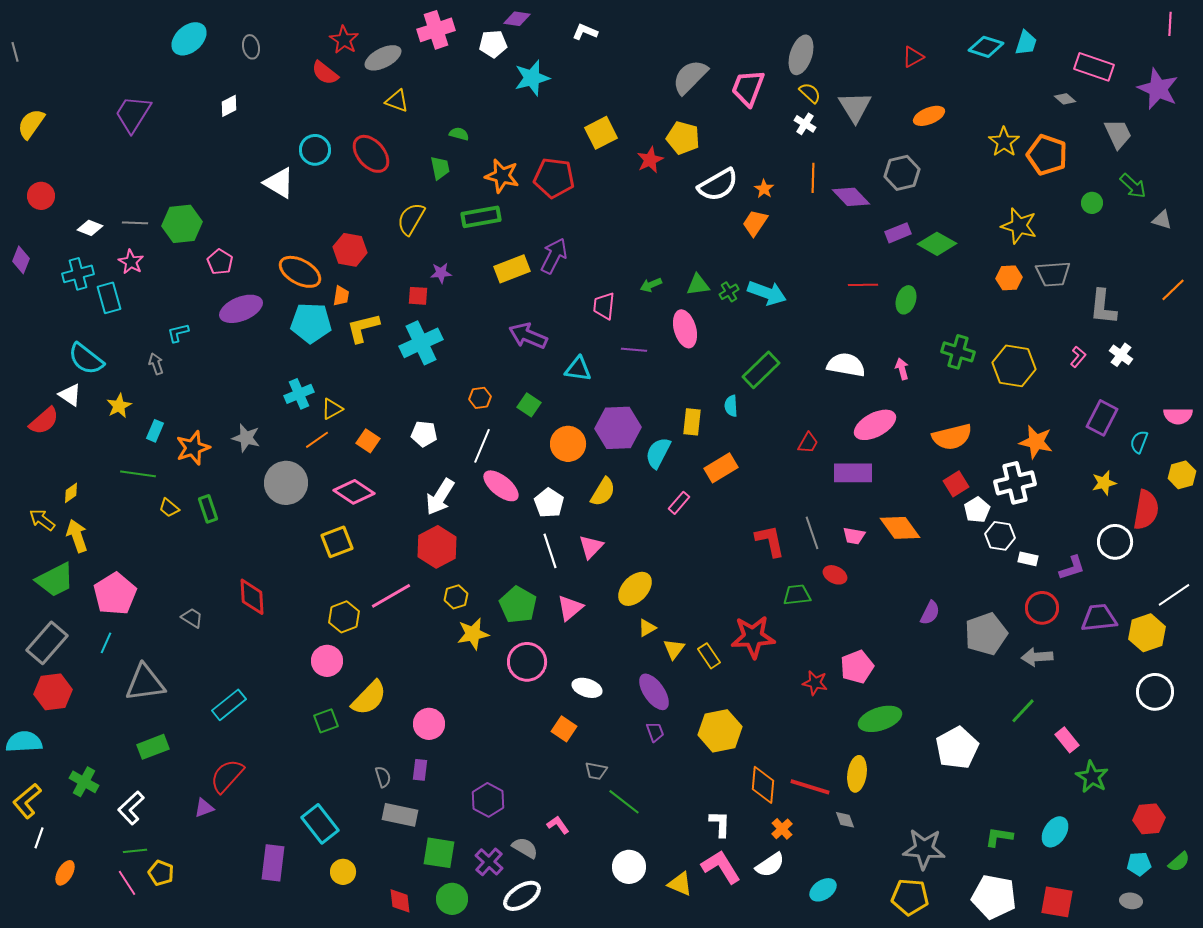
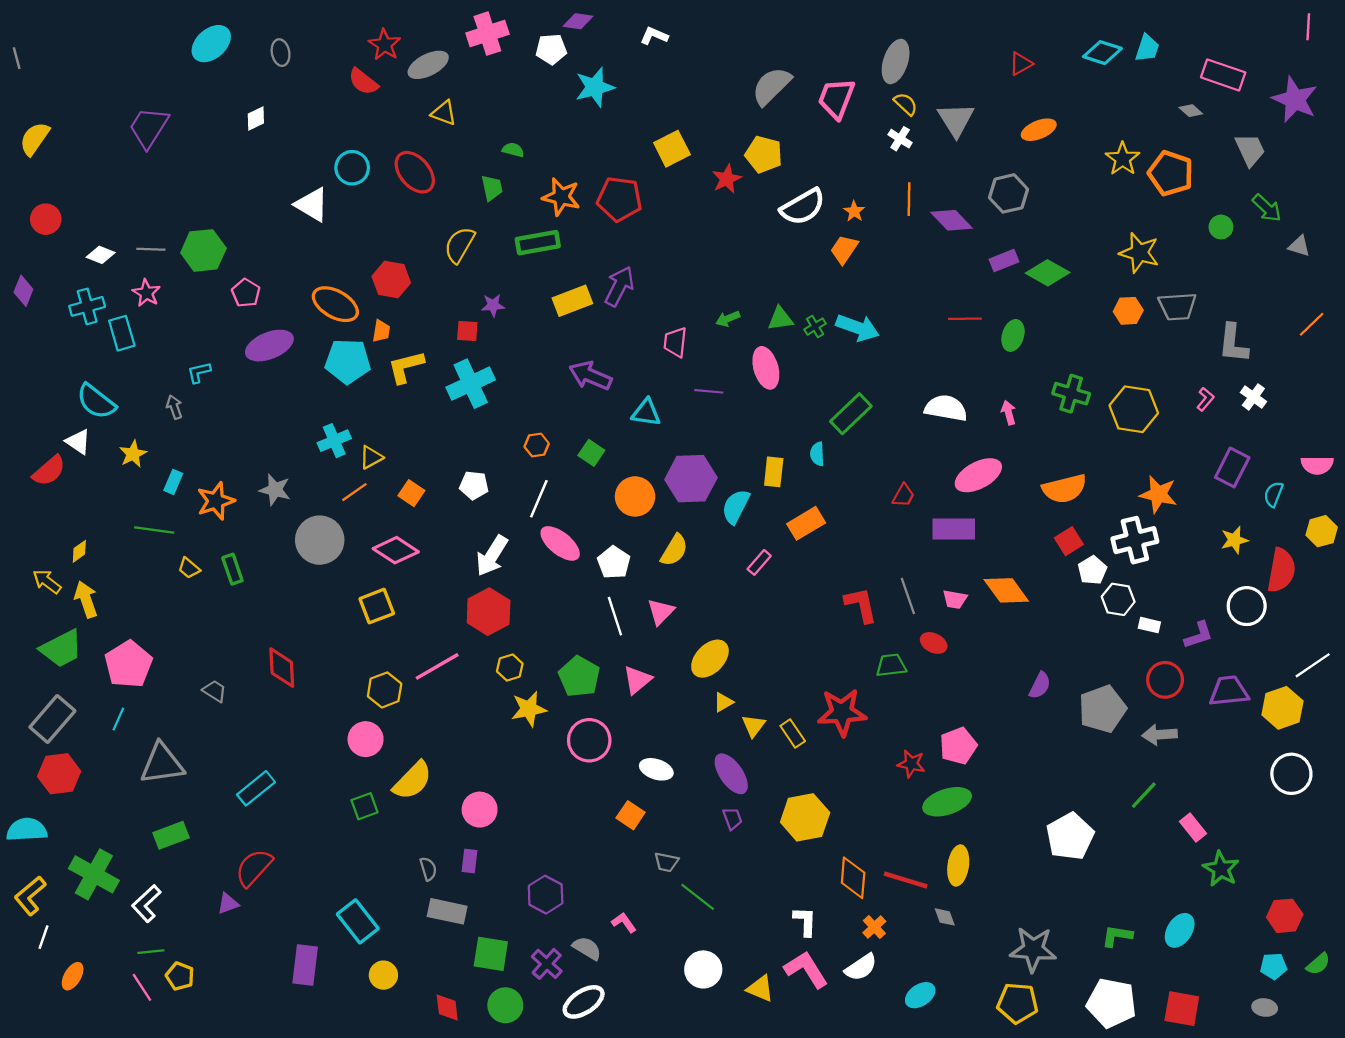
green ellipse: (880, 719) -> (947, 802), moved
green cross: (84, 782) -> (94, 874), size x1.5

